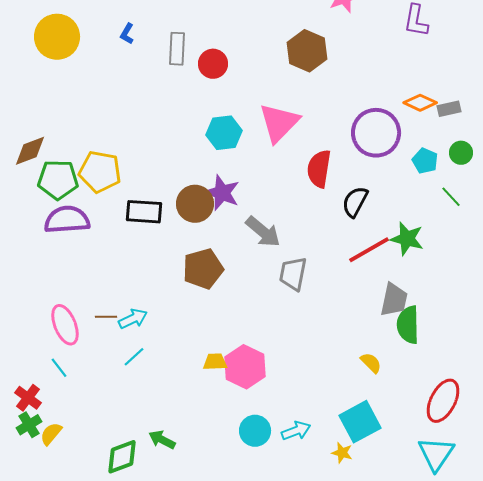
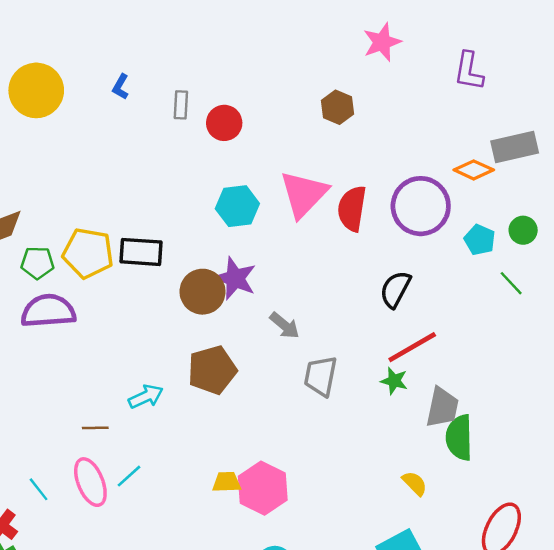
gray rectangle: (177, 49) -> (181, 105), size x0.7
brown hexagon: (307, 51) -> (337, 107), size x0.7
gray rectangle: (449, 109) -> (515, 147), moved, size x1.6
red semicircle: (319, 169) -> (352, 208), moved
green pentagon: (58, 180) -> (37, 263), size x0.7
black rectangle: (144, 212) -> (141, 252), moved
gray arrow: (263, 232) -> (284, 325), size x0.7
green star: (407, 239) -> (394, 381), moved, size x0.7
cyan arrow: (133, 319) -> (146, 397), moved
pink ellipse: (65, 325) -> (90, 482), moved

